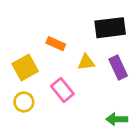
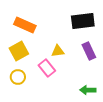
orange rectangle: (56, 44) -> (25, 25), moved, size x1.5
yellow triangle: (86, 62) -> (58, 51), moved

